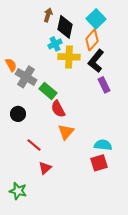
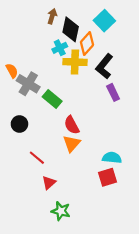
orange diamond: (92, 40) -> (87, 43), moved
red semicircle: (58, 109) -> (72, 125), moved
green star: (18, 191) -> (61, 211), moved

